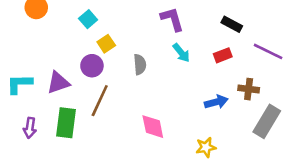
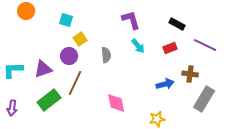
cyan square: (88, 19) -> (66, 20), turned -32
green rectangle: (66, 123) -> (49, 100), turned 45
purple arrow: (30, 128) -> (12, 108), moved

